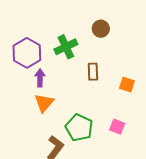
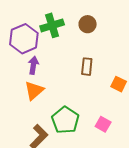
brown circle: (101, 29) -> (88, 24), moved
green cross: (66, 47) -> (52, 25), moved

